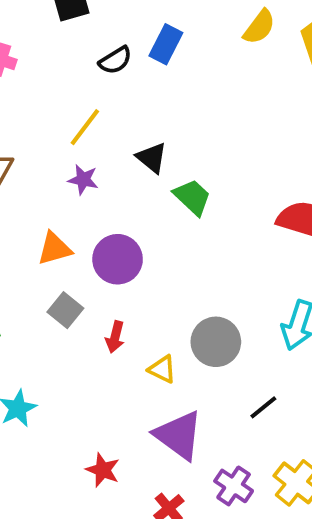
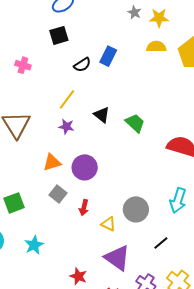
yellow semicircle: (259, 27) -> (156, 47), turned -126
green trapezoid: (192, 197) -> (135, 123), moved

